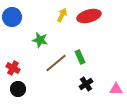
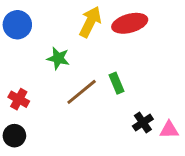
yellow arrow: (62, 15) -> (90, 22), size x1.5
black cross: (86, 84) -> (143, 123), moved
black circle: (18, 89) -> (14, 136), moved

